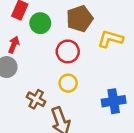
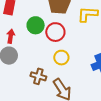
green circle: (40, 23) -> (36, 25), moved

